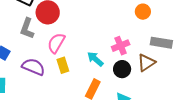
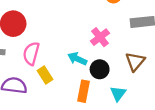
brown triangle: (146, 63) -> (135, 62), moved
black circle: (122, 69) -> (100, 69), moved

